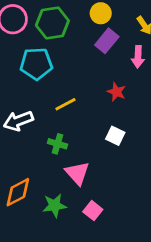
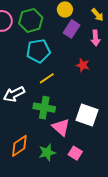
cyan pentagon: (36, 64) -> (38, 51), moved
white square: (115, 136) -> (87, 115), moved, size x1.6
green cross: (57, 144) -> (44, 108), size x1.5

